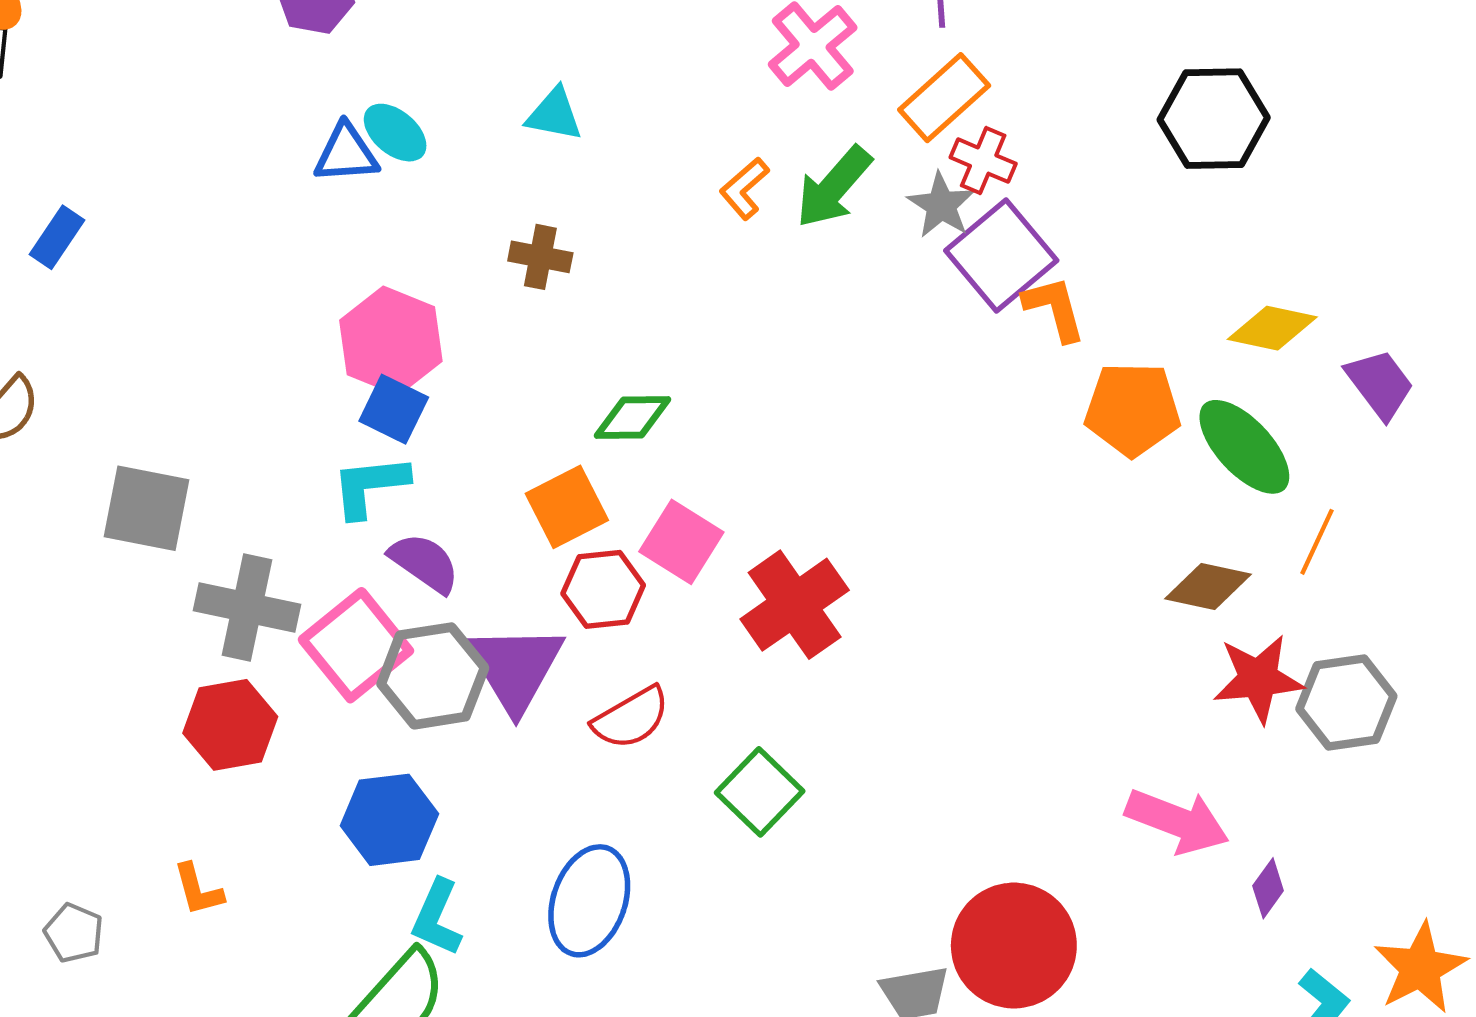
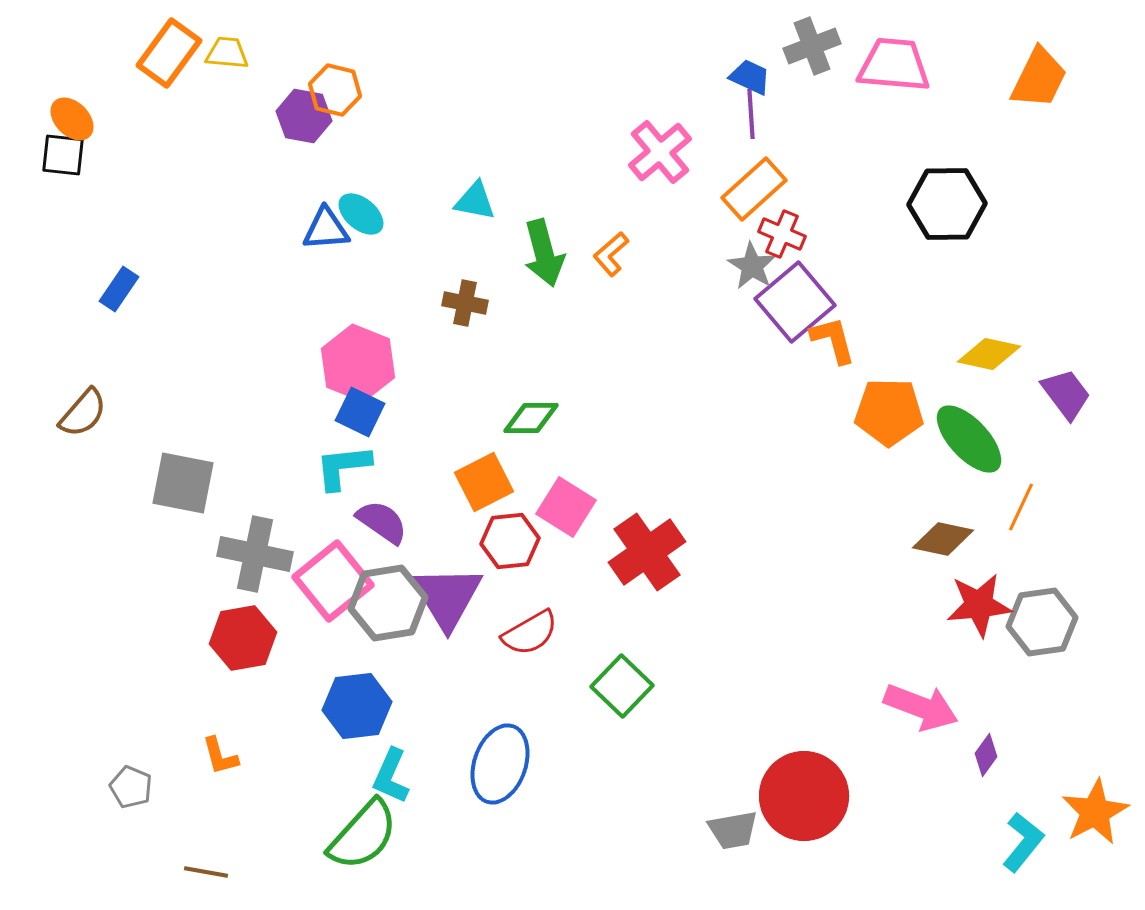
green arrow: (834, 187) -> (544, 253), moved, turned -56

